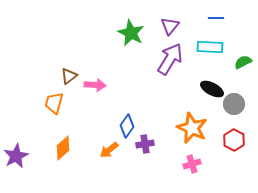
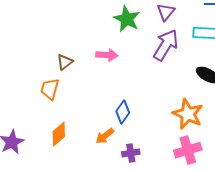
pink arrow: (95, 85) -> (107, 55), moved
purple cross: (145, 144) -> (131, 153), moved
pink cross: (192, 164) -> (188, 150), size x1.5

